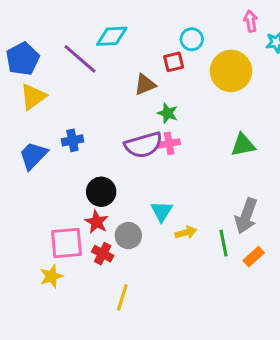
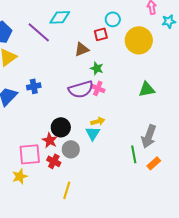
pink cross: (169, 143) -> (98, 88), turned 32
black circle: (101, 192) -> (61, 127), moved
yellow arrow: (186, 233) -> (98, 121), moved

